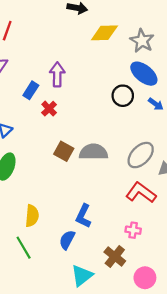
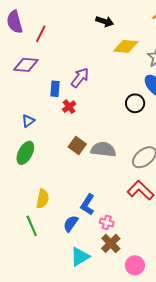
purple arrow: (57, 74) -> (80, 78), turned 30
blue rectangle: (31, 90) -> (55, 89), turned -35
pink cross: (133, 230) -> (107, 222), moved

